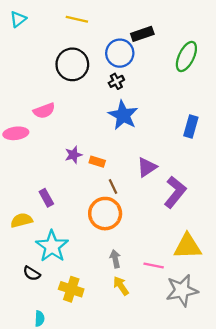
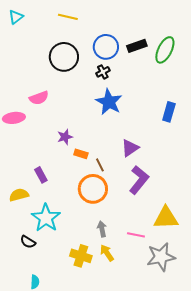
black rectangle: (142, 34) -> (137, 46), moved
orange rectangle: (97, 162) -> (81, 154), moved
purple L-shape: (175, 192) -> (139, 180), moved
yellow cross: (71, 289) -> (81, 256), moved

